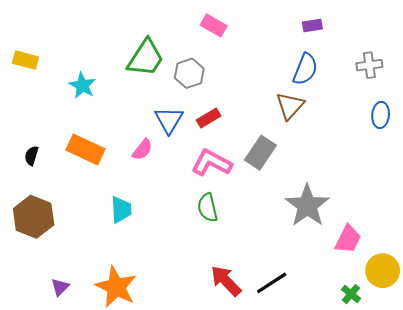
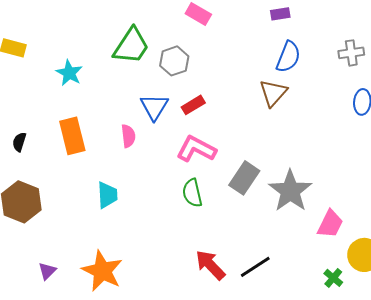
purple rectangle: (312, 25) -> (280, 14), moved
orange rectangle: (85, 150) -> (72, 136), turned 51
pink semicircle: (142, 150) -> (128, 136), turned -45
gray rectangle: (260, 153) -> (244, 178), moved

